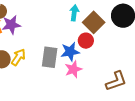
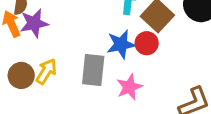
blue star: (70, 52) -> (121, 44), moved

